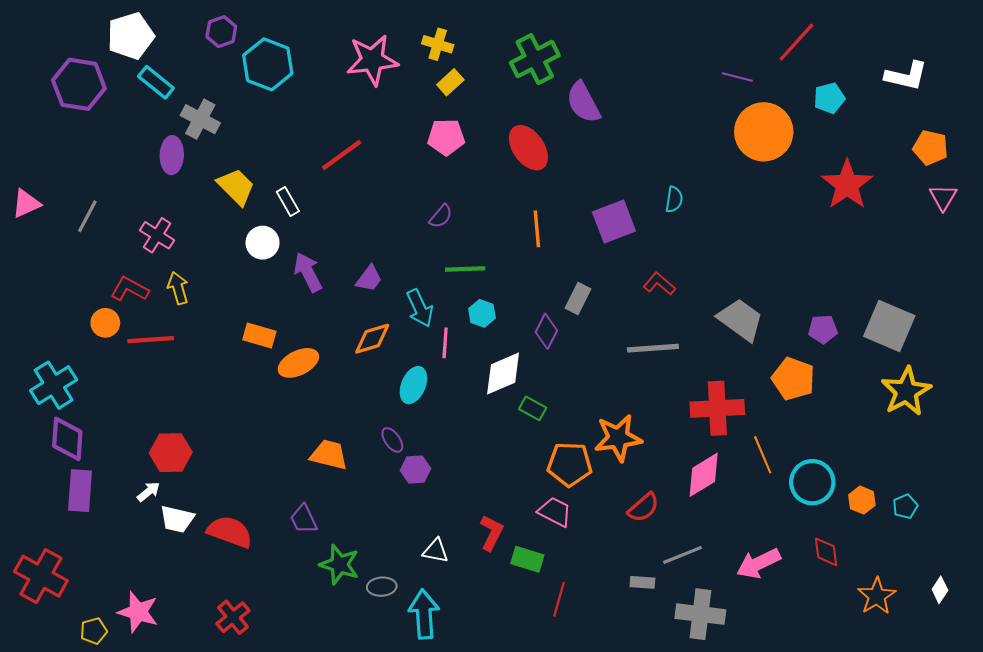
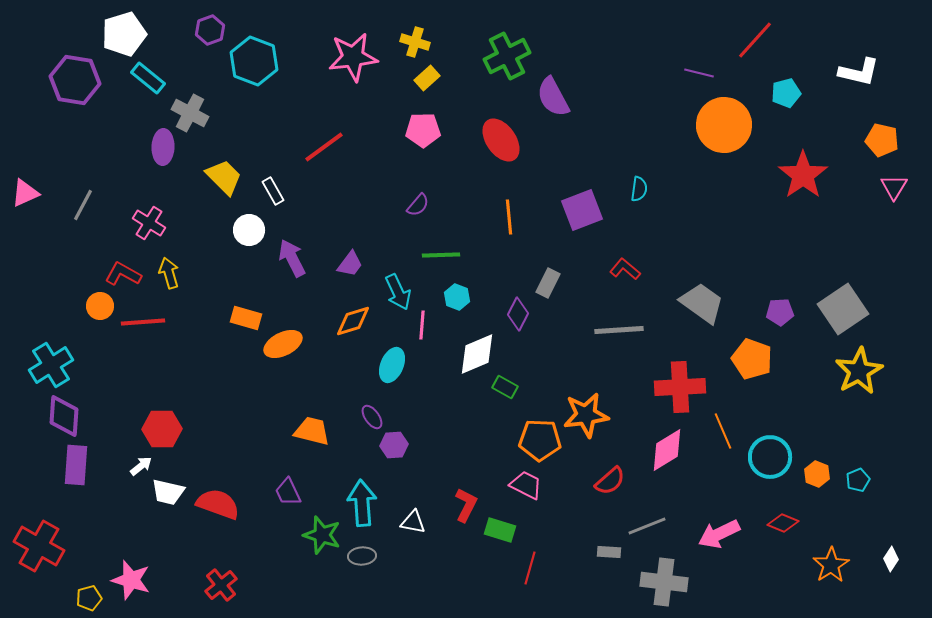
gray square: (889, 326) -> (843, 309), turned 33
red diamond: (826, 552) -> (783, 523), turned -60
cyan arrow: (424, 614) -> (362, 503), moved

